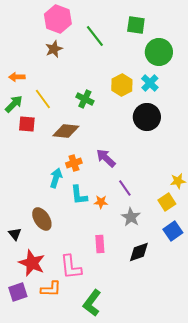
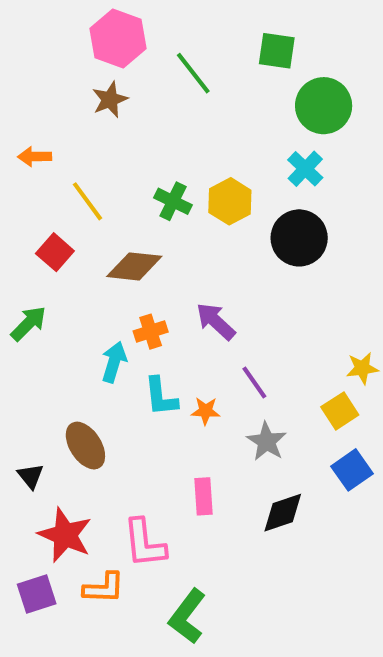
yellow hexagon: (122, 85) -> (230, 201), moved
green arrow: (14, 104) -> (28, 323), moved
red square: (27, 124) -> (55, 252), turned 36

